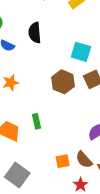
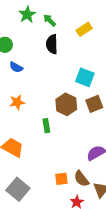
black semicircle: (35, 33) -> (52, 44), moved
green rectangle: (37, 121) -> (46, 126), moved

